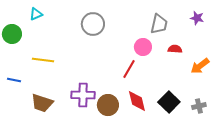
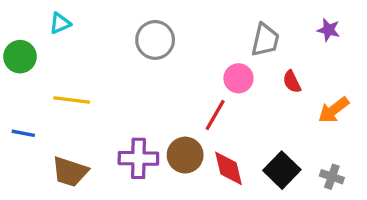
red semicircle: (175, 49) -> (292, 82), turned -120
brown circle: (108, 105) -> (185, 155), moved
gray cross: (199, 106) -> (332, 177), turned 32

